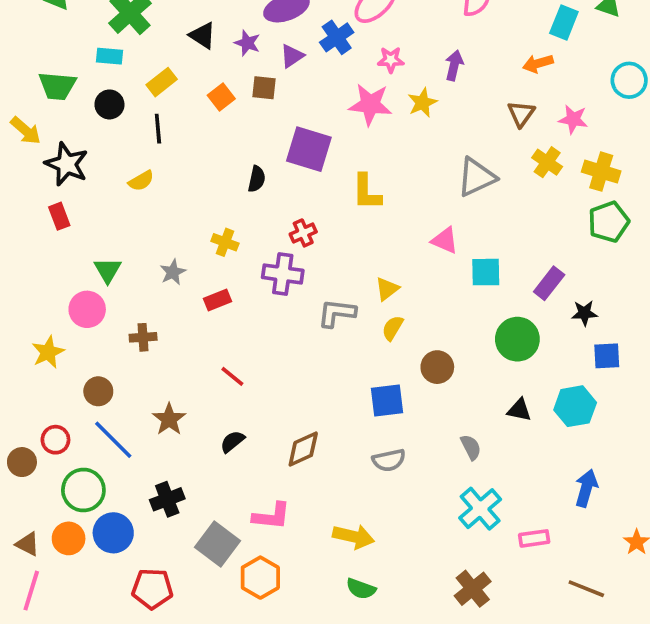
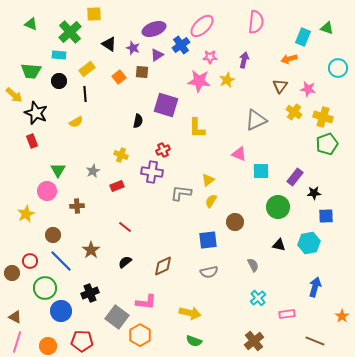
cyan cross: (480, 509) -> (258, 298), size x0.7
orange circle: (69, 538) -> (48, 346), moved

